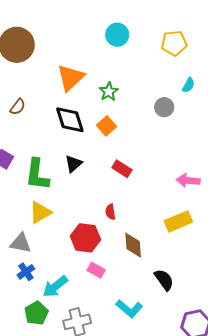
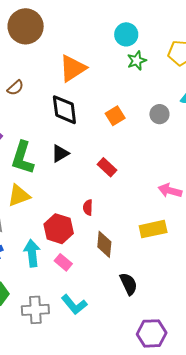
green star: (109, 92) -> (137, 61), moved
orange square: (106, 126) -> (115, 116), moved
cyan arrow: (55, 286) -> (32, 253), moved, turned 112
cyan L-shape: (129, 309) -> (74, 305), moved

